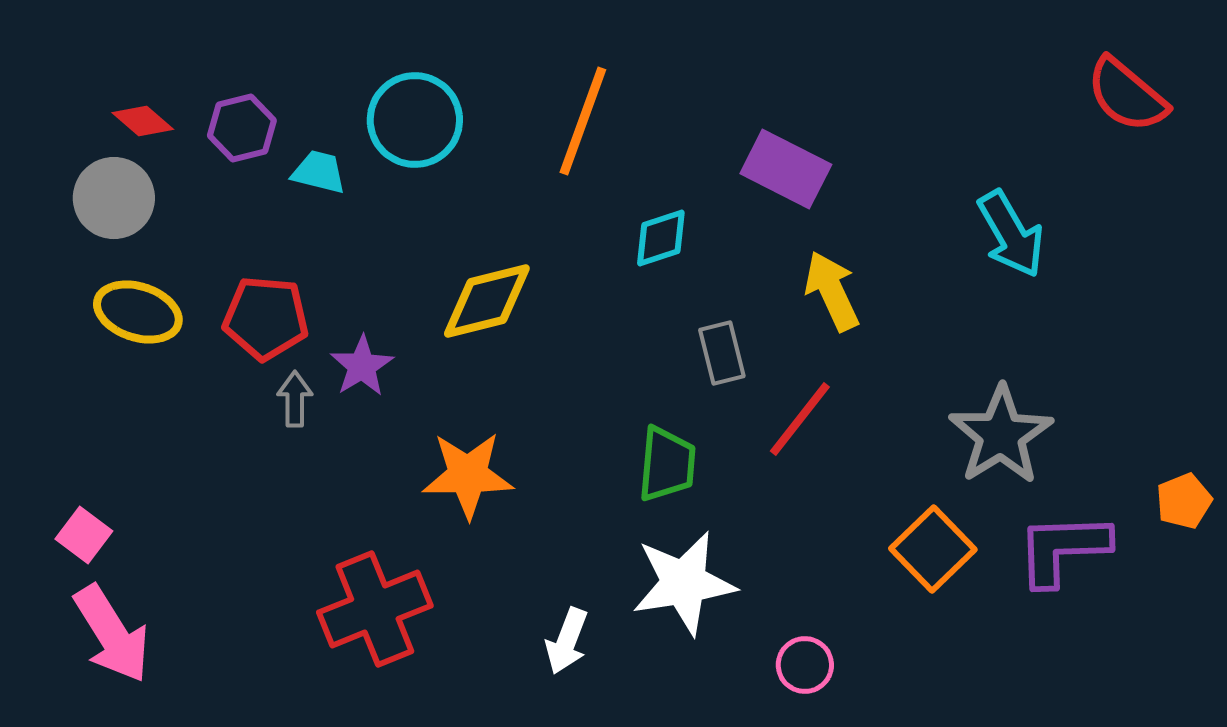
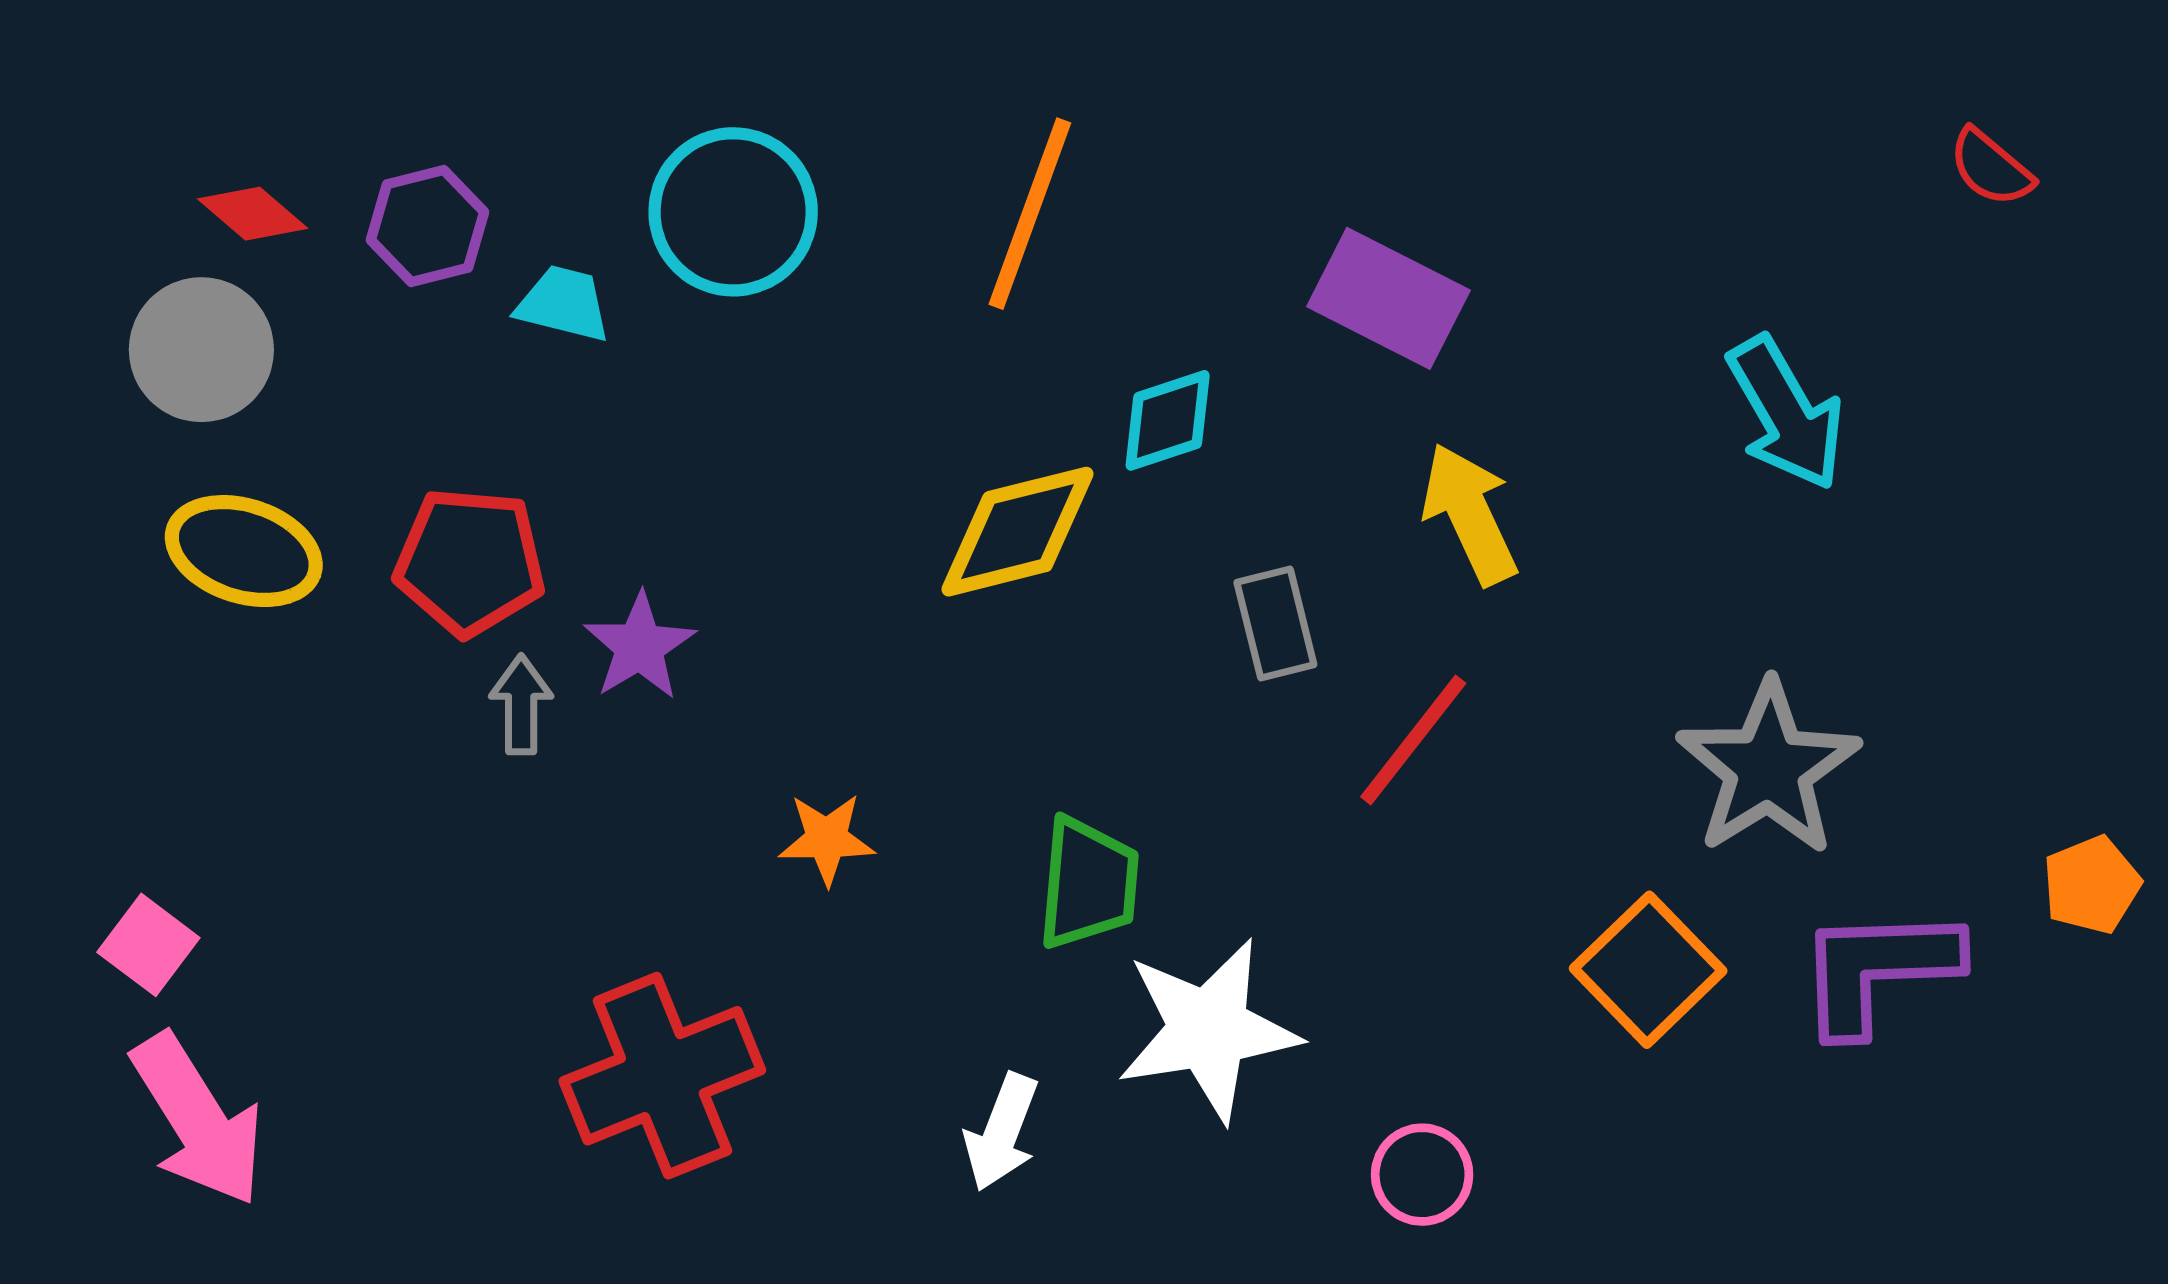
red semicircle: (1127, 95) -> (1991, 168), size x0.6
yellow diamond: (487, 301) -> (1018, 532), moved
green trapezoid: (667, 464) -> (1088, 883), moved
orange star: (468, 475) -> (827, 839), size x0.6

